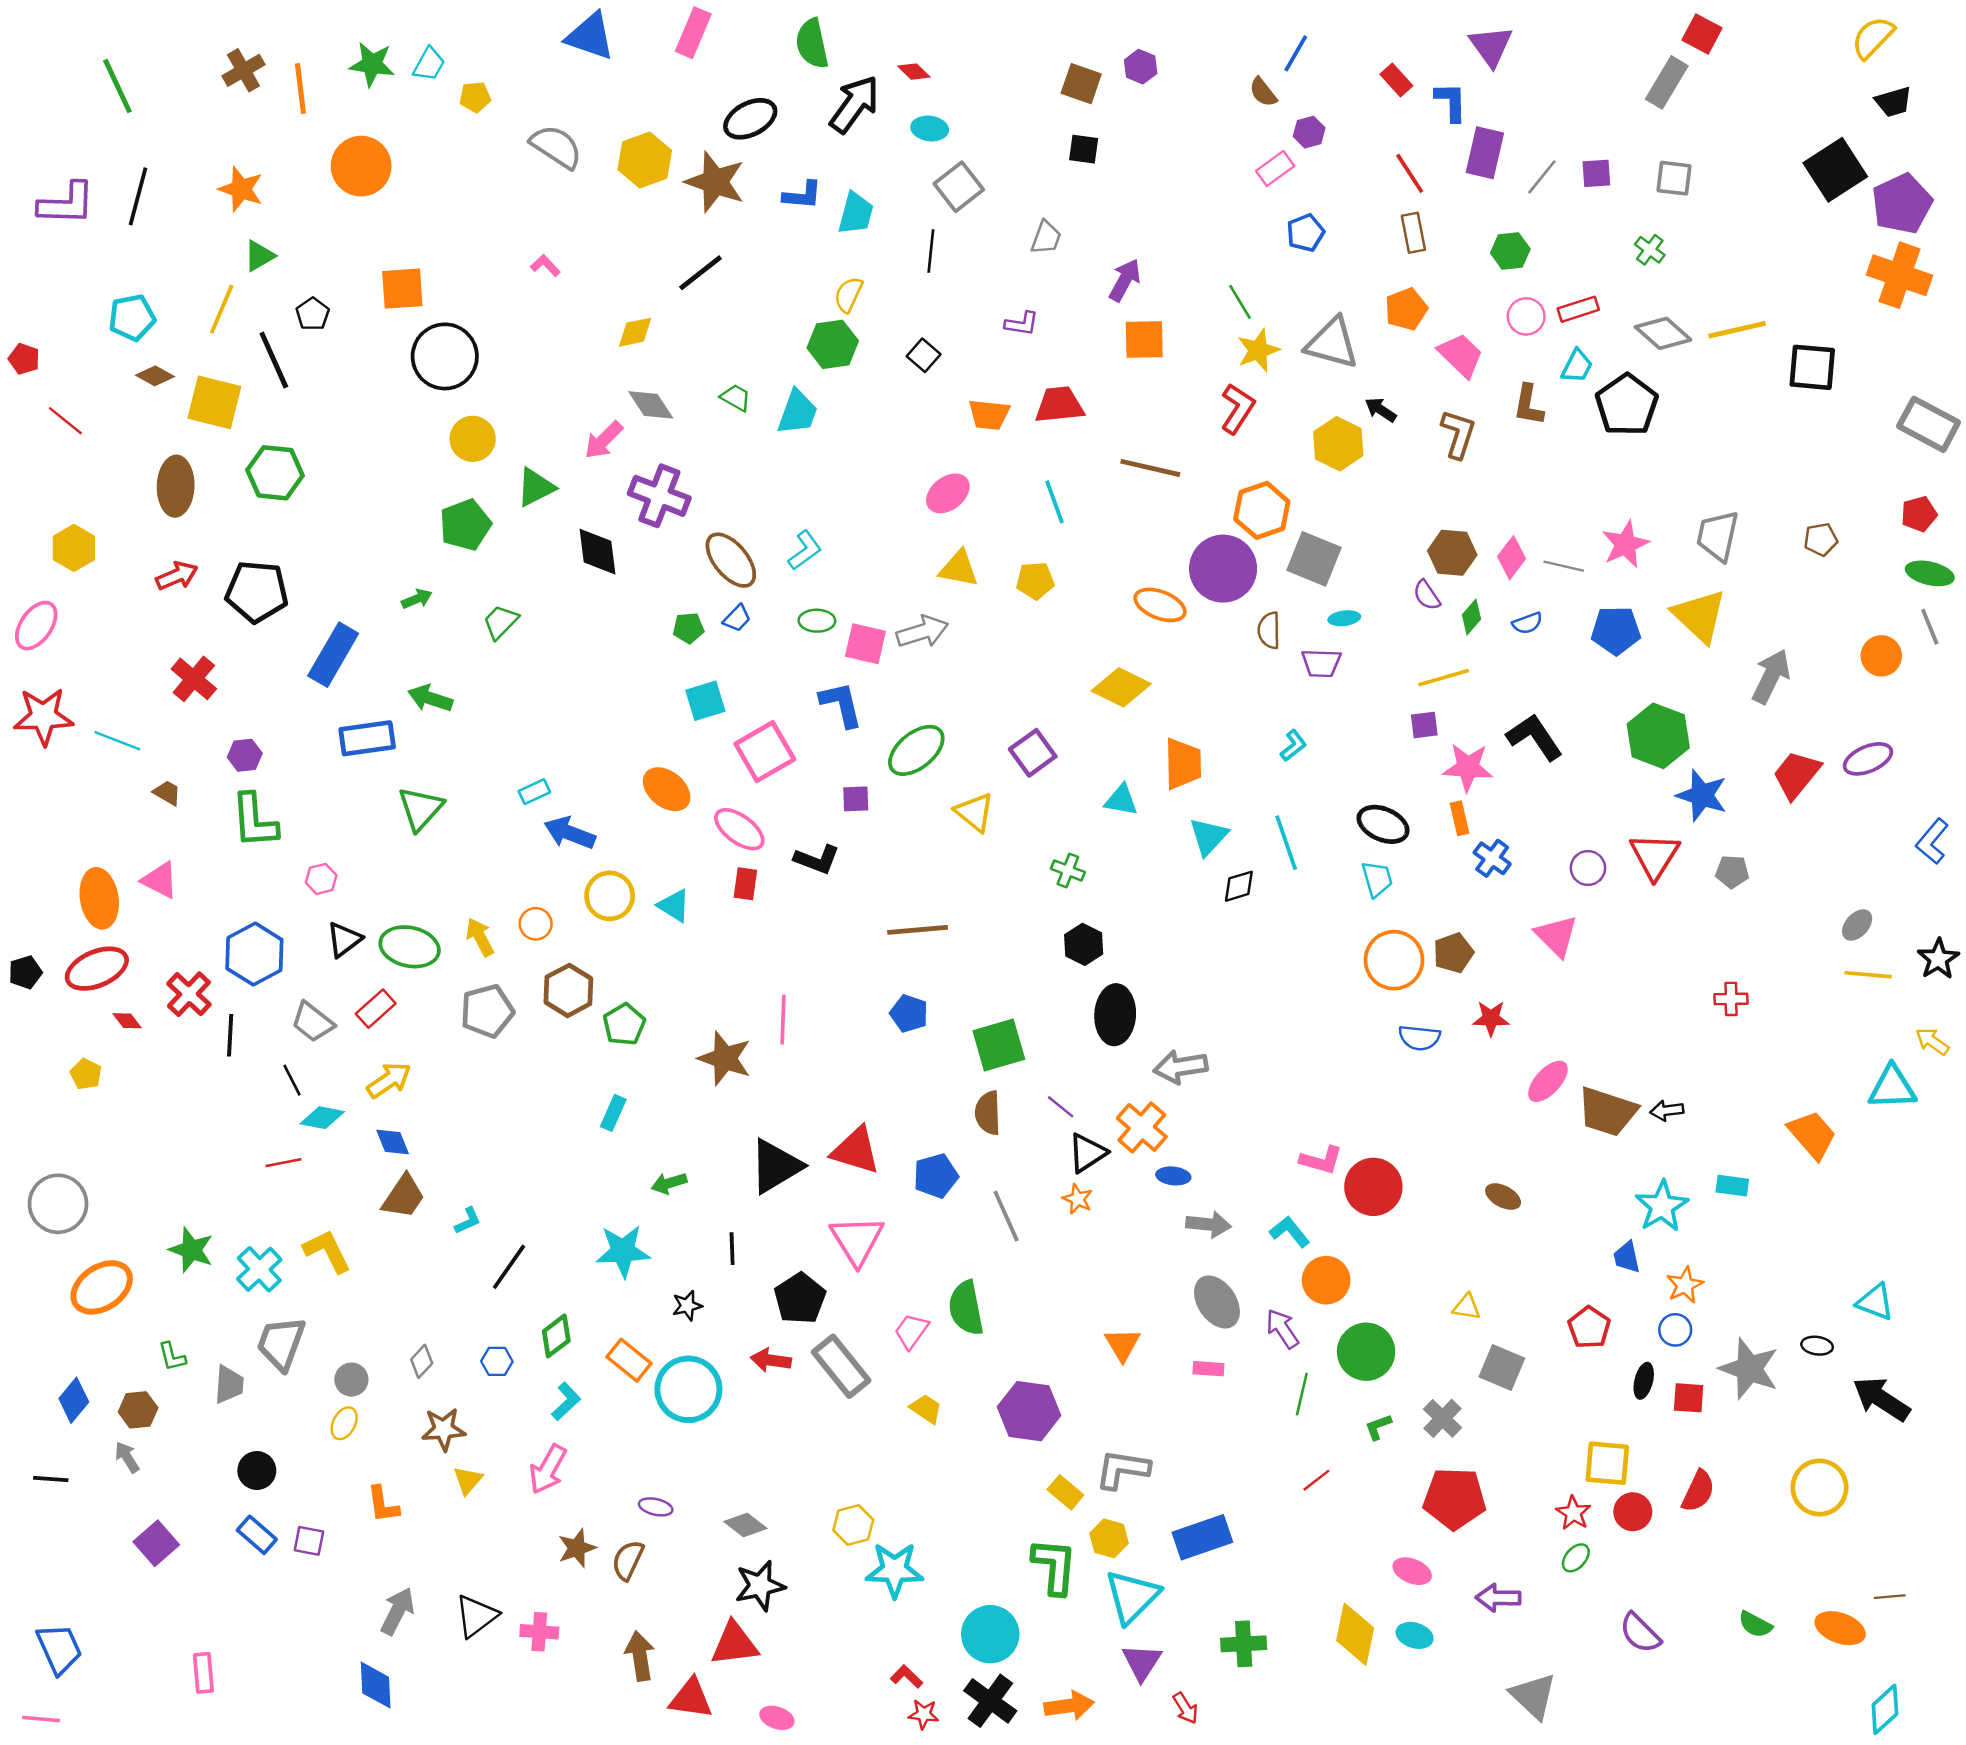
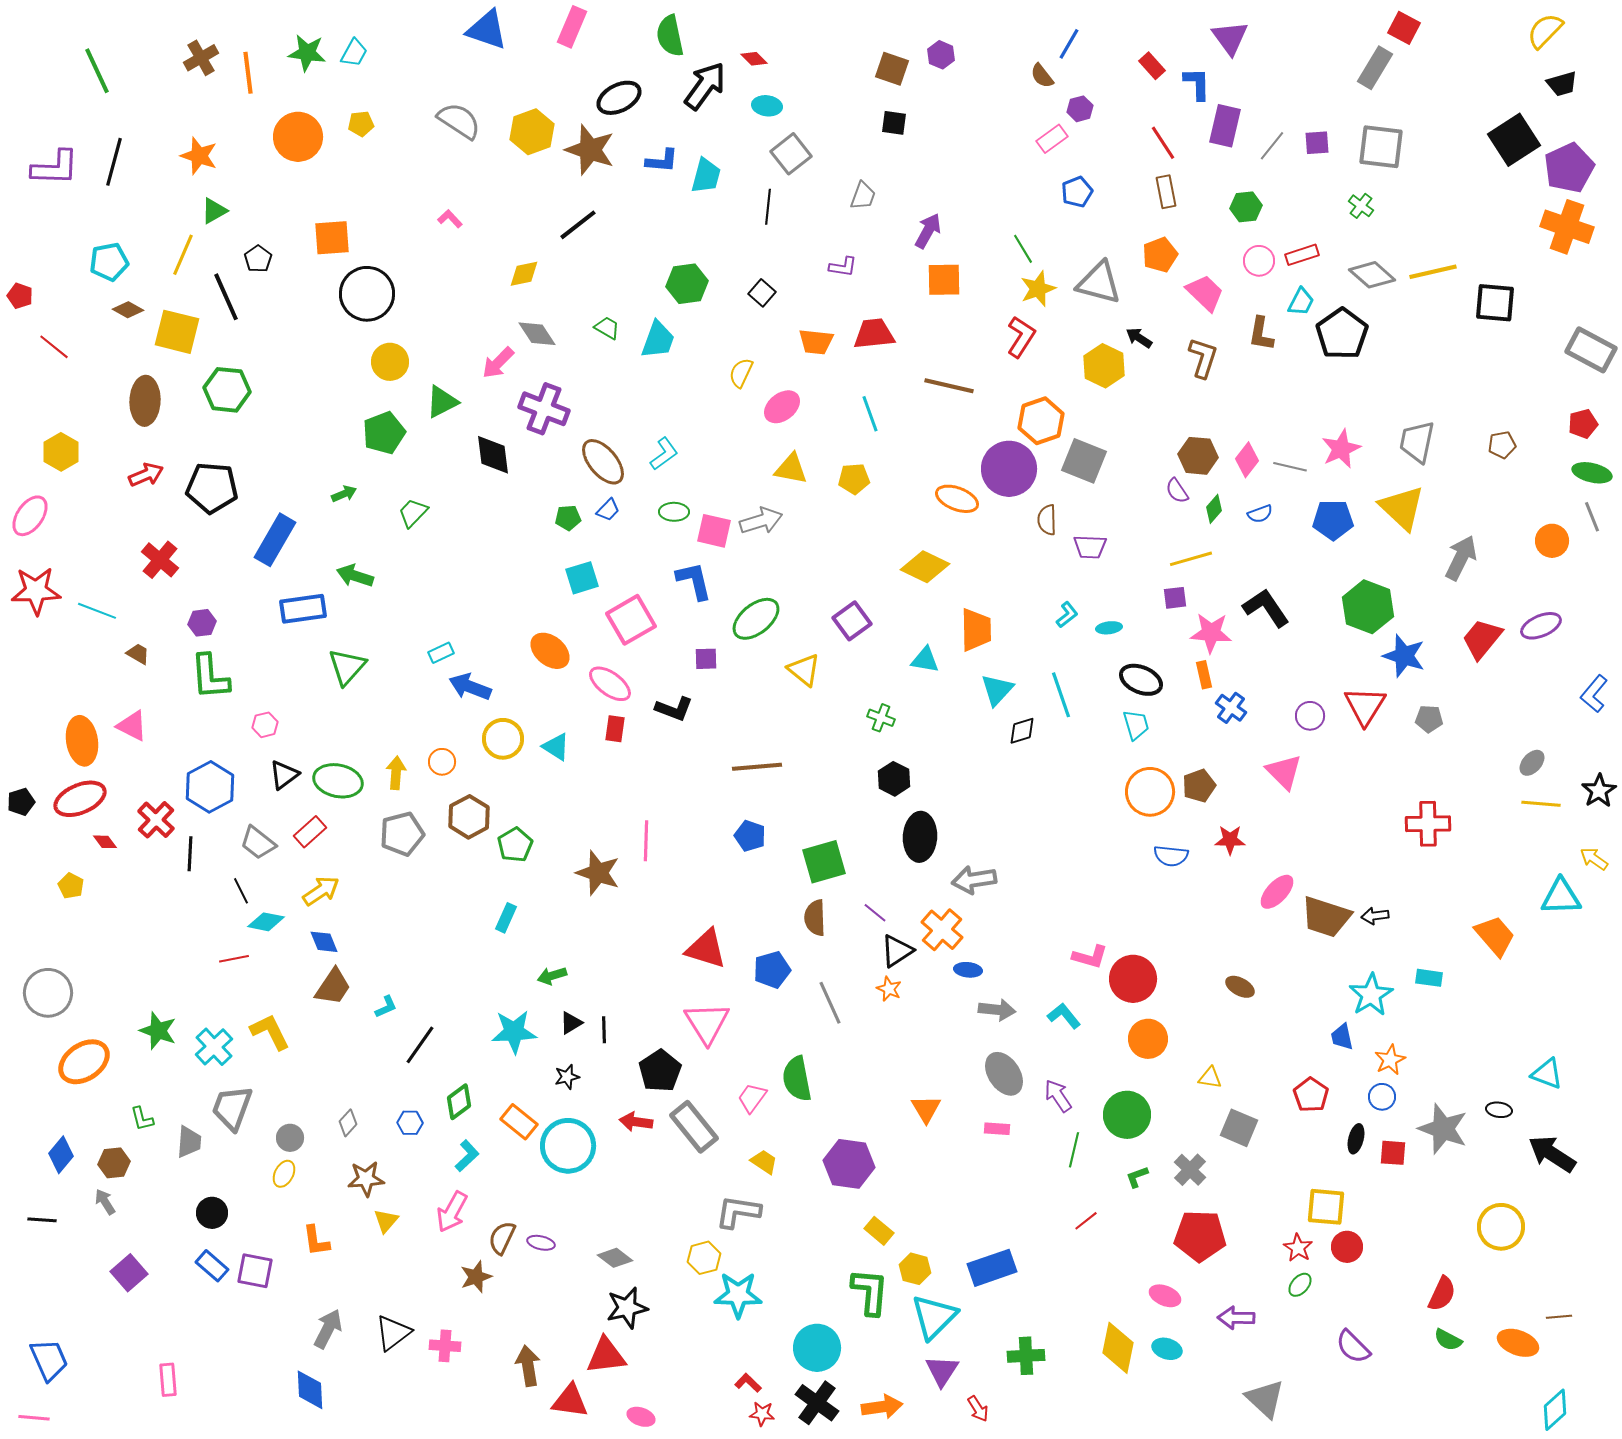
yellow pentagon: (475, 97) -> (361, 124), moved
gray square: (1674, 178) -> (1381, 147), size x1.5
yellow semicircle: (848, 295) -> (741, 373), moved
cyan ellipse: (1344, 618) -> (1109, 628), moved
yellow arrow: (480, 937) -> (396, 773), turned 32
red cross: (1731, 999) -> (1428, 824), size x1.6
black triangle: (776, 1166) -> (571, 1023), moved, size x0.5
orange circle: (1326, 1280) -> (1148, 1039), moved
gray L-shape: (1122, 1469) -> (738, 1212), moved
red semicircle: (1698, 1491) -> (1442, 1294), moved
purple square: (309, 1541) -> (255, 1271), size x1.4
brown semicircle: (628, 1560) -> (502, 1238), moved

